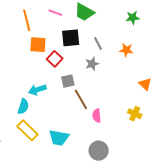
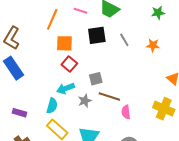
orange line: (27, 20) -> (52, 19), turned 40
red square: (55, 59) -> (69, 64), moved
gray star: (92, 64) -> (85, 101), moved
brown line: (81, 99) -> (109, 96), turned -40
yellow cross: (135, 114) -> (164, 109), size x1.5

